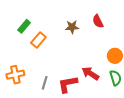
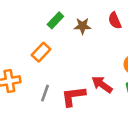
green rectangle: (24, 26) -> (55, 20), moved
orange rectangle: (38, 40) -> (41, 52), moved

